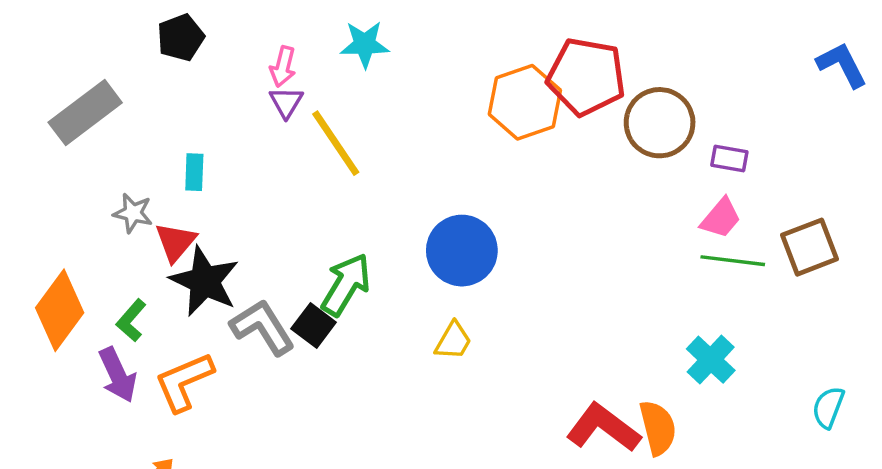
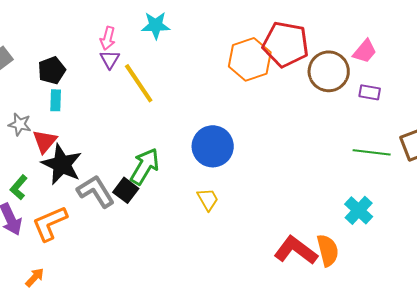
black pentagon: (181, 37) -> (52, 70), moved
pink trapezoid: (721, 218) -> (365, 51), moved
yellow trapezoid: (453, 341) -> (208, 199), turned -60

